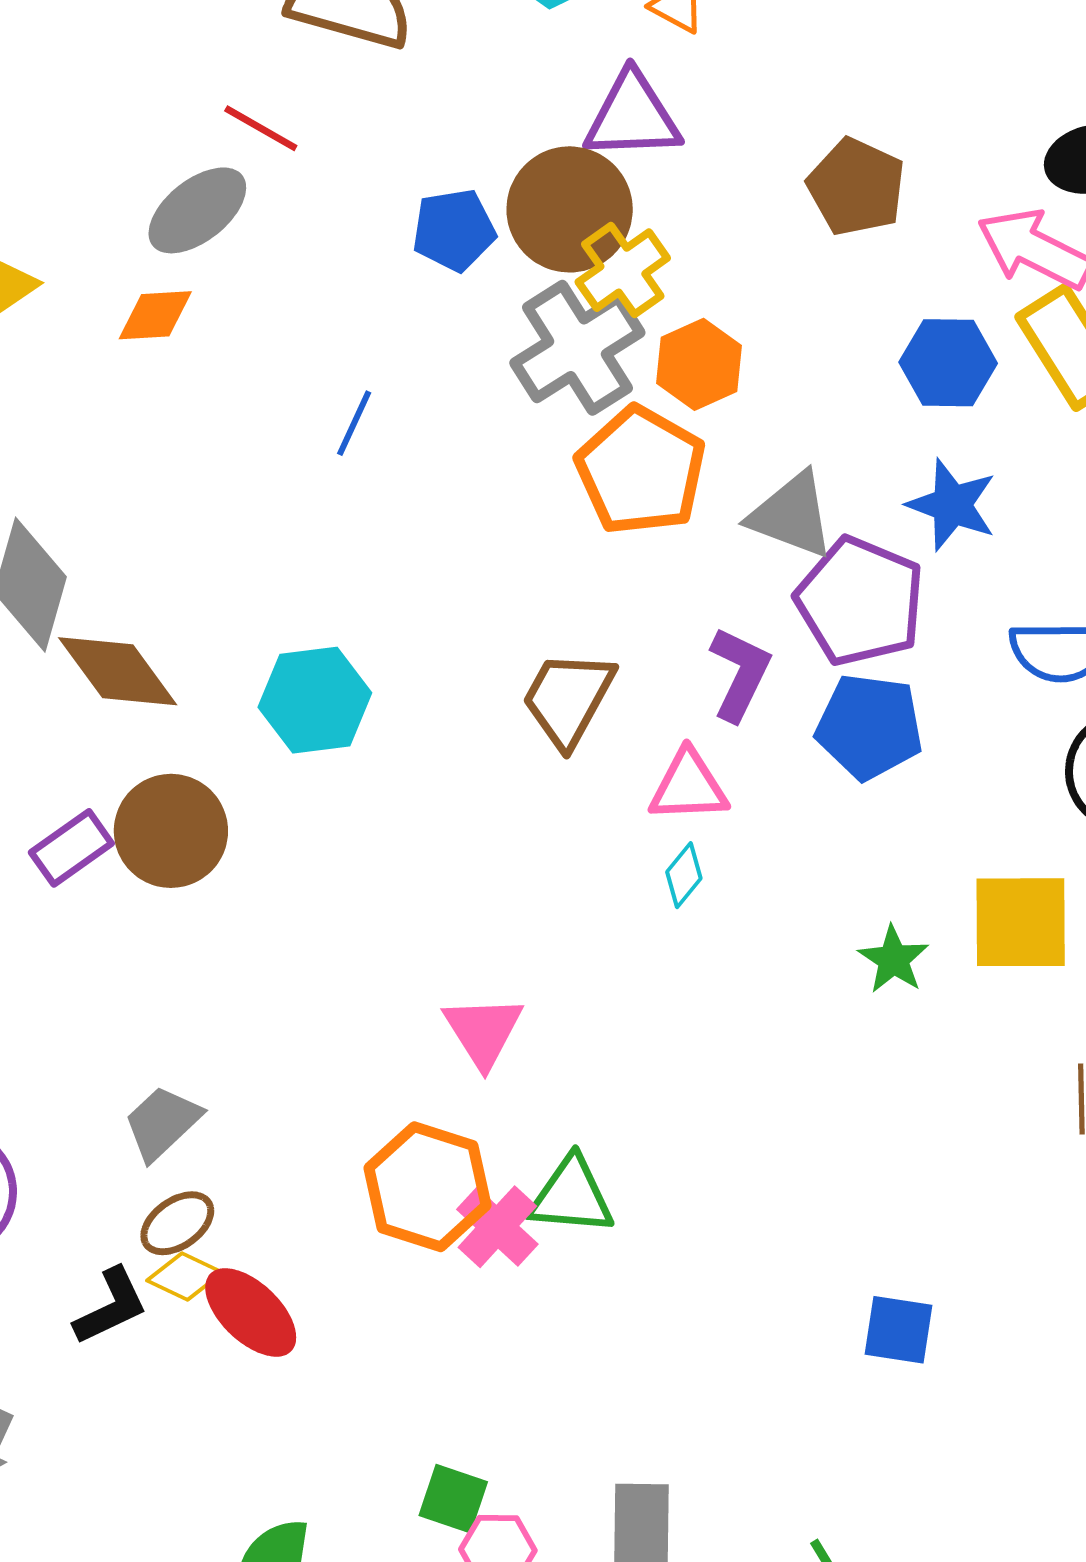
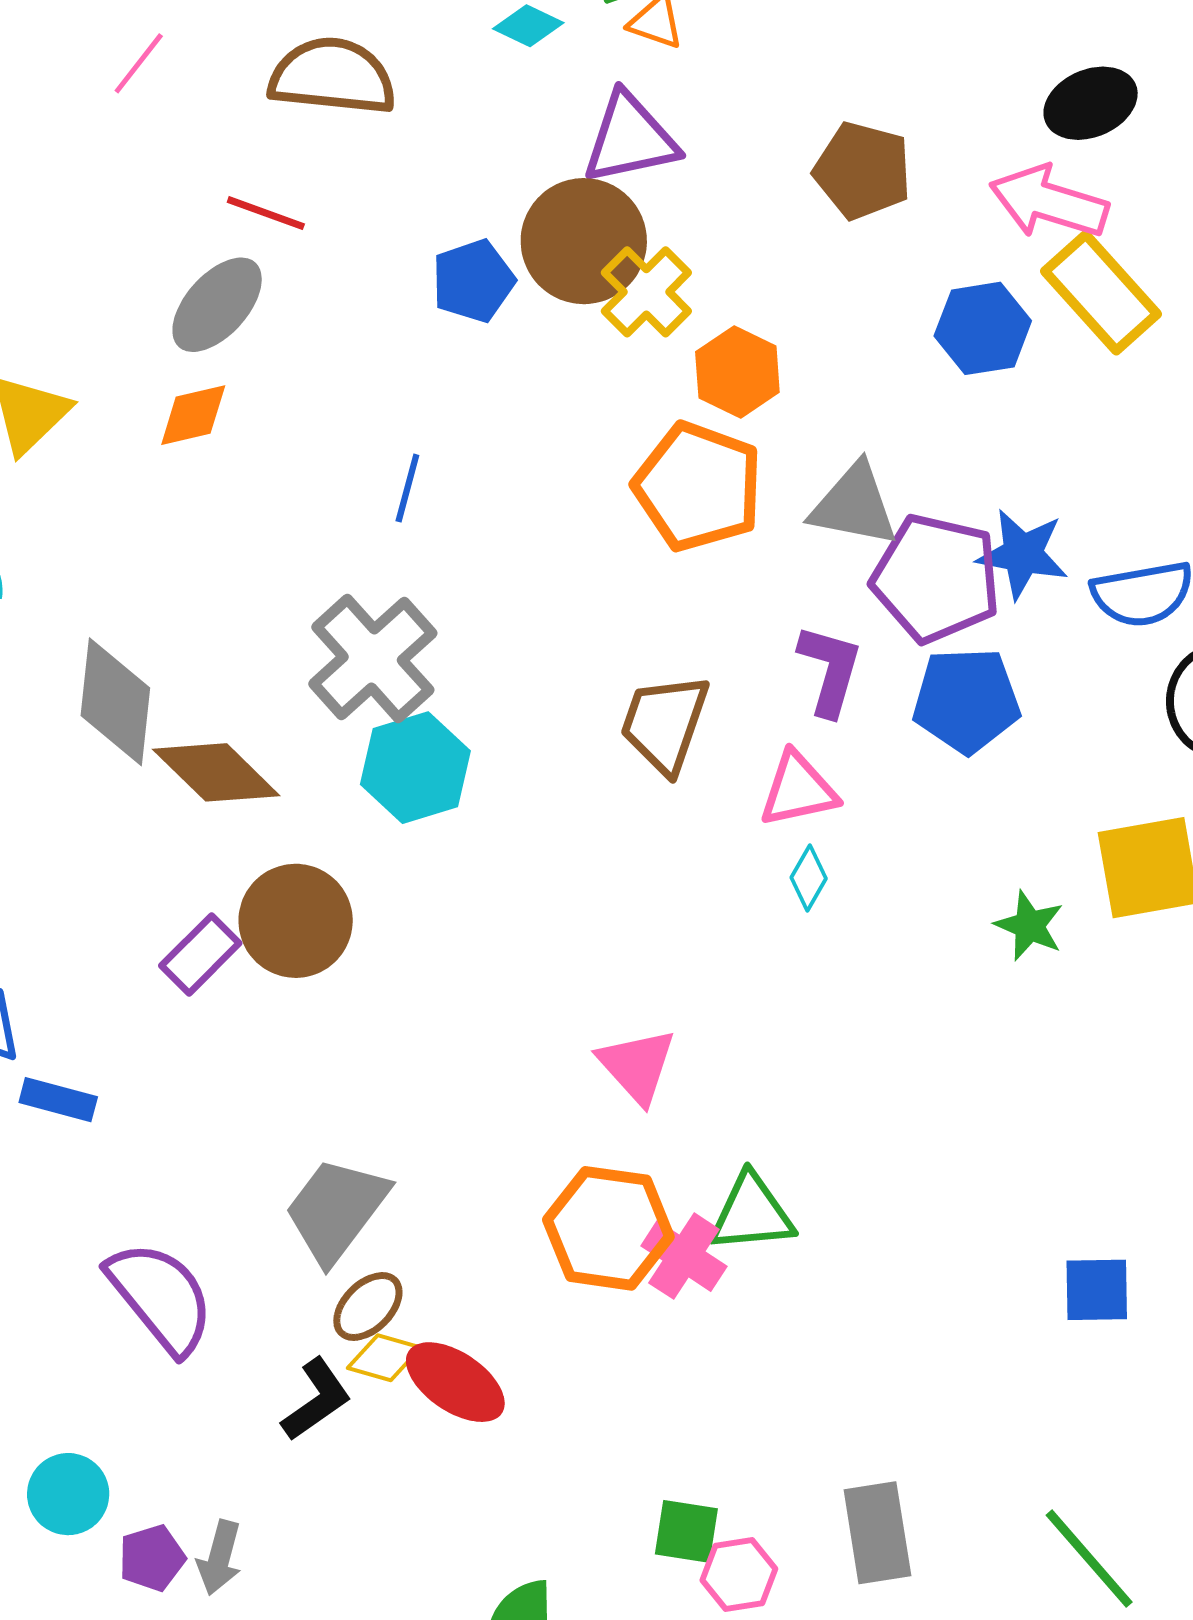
gray cross: (577, 348) -> (373, 659), moved
blue star: (952, 505) -> (1023, 554), moved
gray trapezoid: (162, 1123) -> (336, 1210), size x1.4

